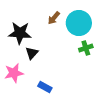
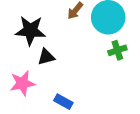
black triangle: (32, 53) -> (46, 57), turned 32

